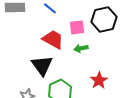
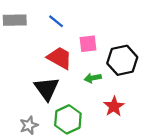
black hexagon: (104, 19) -> (122, 60), moved
green arrow: (81, 48) -> (93, 78), moved

